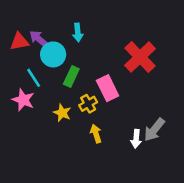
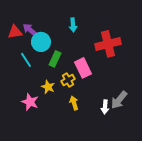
cyan arrow: (78, 32) -> (73, 25), moved
red cross: (140, 57) -> (108, 44), turned 30
pink star: (23, 100) -> (30, 102), moved

